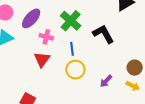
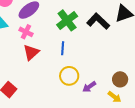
black L-shape: (103, 34) -> (98, 21), moved, turned -30
pink cross: (46, 37) -> (26, 32), moved
yellow circle: (75, 70) -> (69, 76), moved

